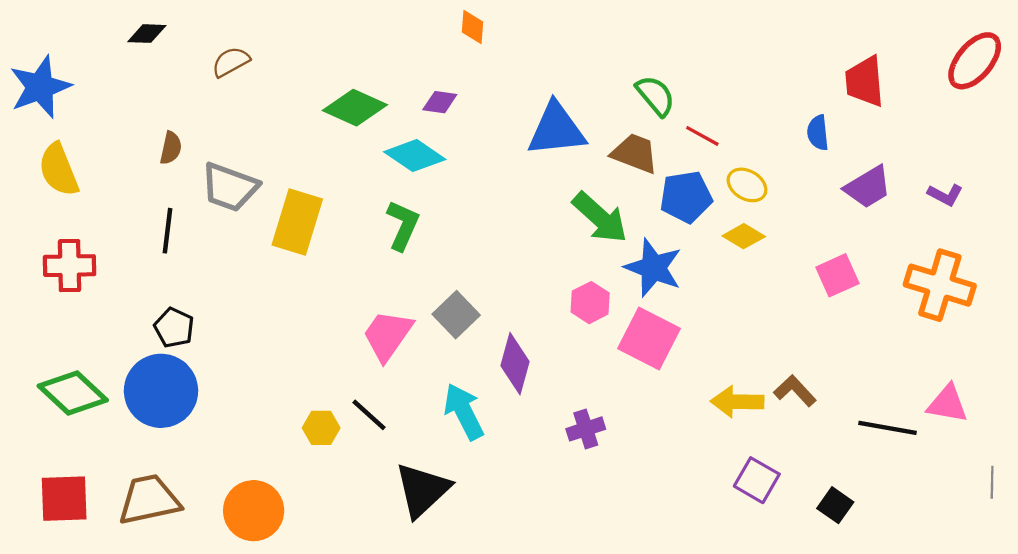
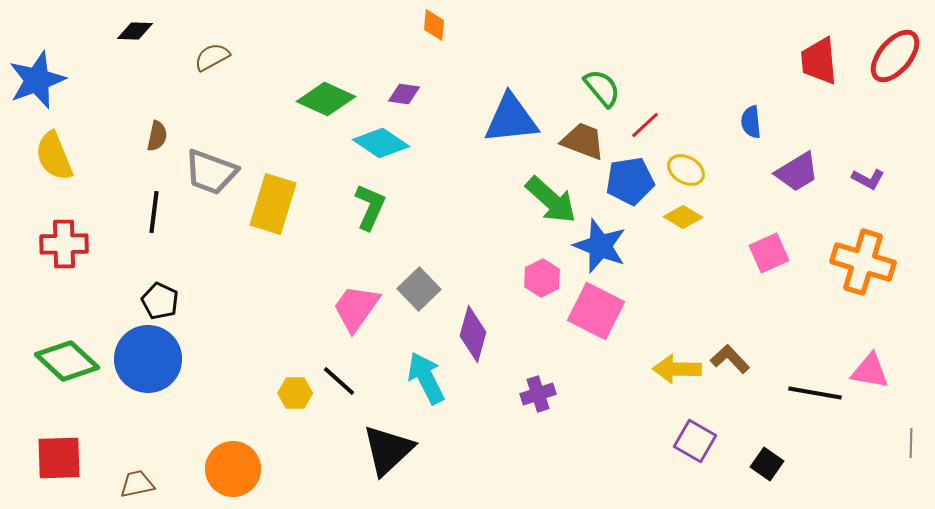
red trapezoid: (865, 81) -> (819, 61), moved
red line: (702, 136) -> (645, 125), turned -72
brown trapezoid: (149, 500) -> (137, 484), moved, size x0.6

